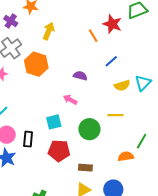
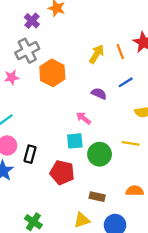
yellow arrow: (49, 31) -> (97, 54), moved
blue line: (111, 61) -> (126, 82), moved
cyan square: (54, 122) -> (75, 141), moved
brown rectangle: (85, 168) -> (97, 197), moved

